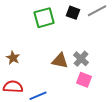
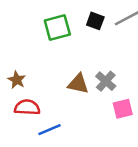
pink square: (84, 80) -> (123, 109), moved, turned -35
red semicircle: (13, 87) -> (27, 107), moved

